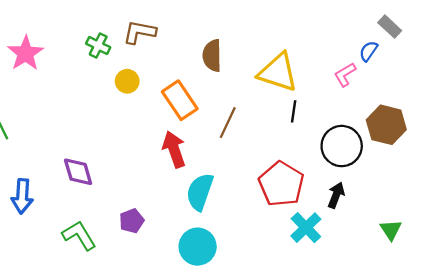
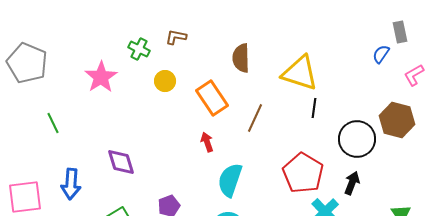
gray rectangle: (390, 27) -> (400, 32), turned 35
brown L-shape: (139, 32) -> (176, 37), size x0.7
pink star: (26, 53) -> (101, 77), moved
pink L-shape: (345, 75) -> (414, 75), moved
red arrow: (174, 149) -> (207, 142), size x0.6

